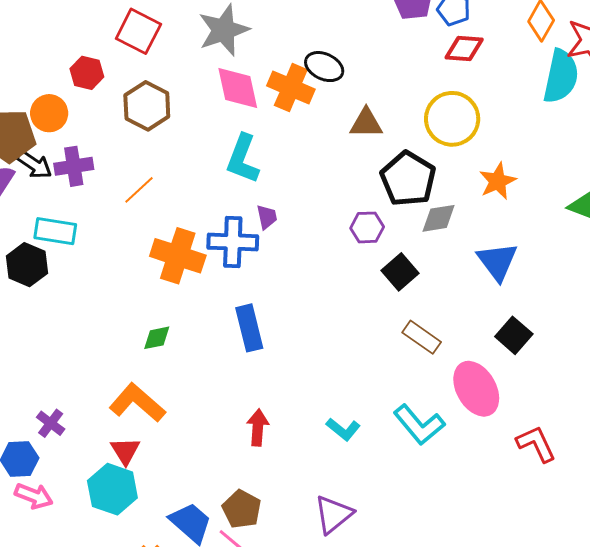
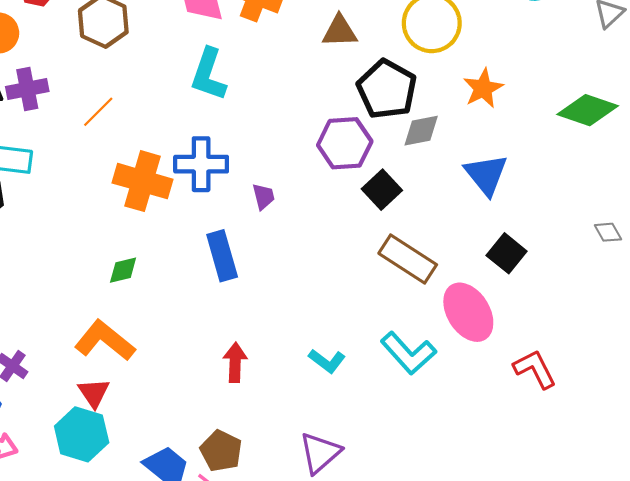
purple trapezoid: (267, 217) -> (264, 197), moved
purple hexagon: (367, 227) -> (345, 143), size x1.5
brown rectangle: (422, 337) -> (408, 259), size x1.4

